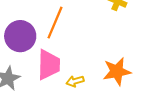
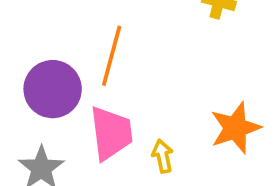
yellow arrow: (75, 81) -> (163, 156), turned 102

